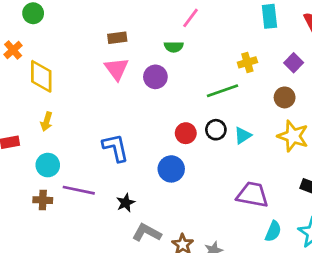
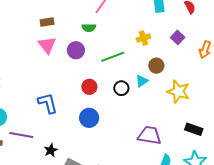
green line: (222, 91) -> (113, 57), moved
brown circle: (285, 97) -> (156, 66), moved
red circle: (186, 133) -> (89, 87), moved
cyan triangle: (243, 136) -> (142, 81), moved
black star: (126, 203) -> (51, 150), moved

